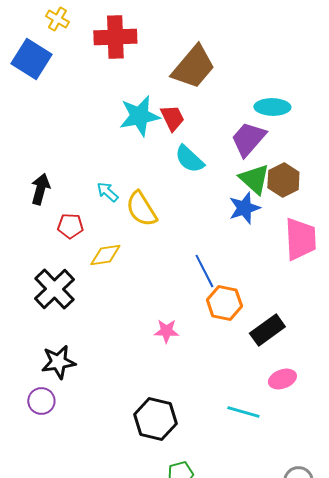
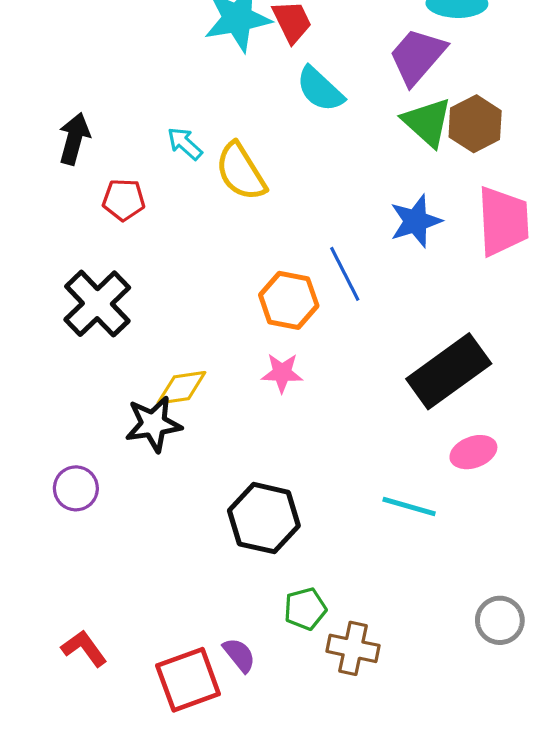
blue star: (244, 208) -> (416, 221), moved
yellow diamond: (105, 255) -> (181, 388), moved
orange hexagon: (224, 303) -> (289, 300), moved
black rectangle: (267, 330) -> (449, 371), size x1.4
black star: (58, 362) -> (153, 424), moved

